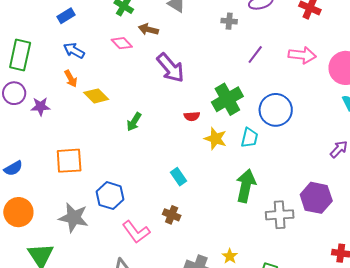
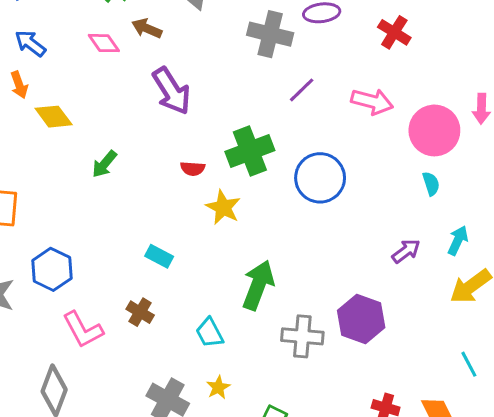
gray cross: (229, 21) -> (270, 34), size x1.8
cyan trapezoid: (249, 138) -> (210, 333), moved, turned 130
cyan rectangle: (179, 177) -> (159, 256), turned -36

